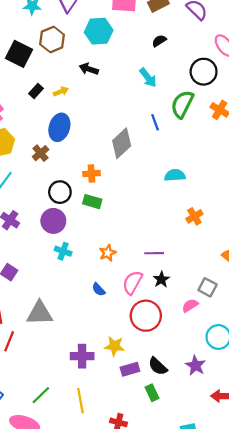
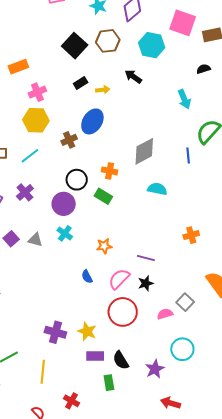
blue line: (155, 122) -> (188, 156), moved
cyan semicircle: (175, 175) -> (157, 189), moved
gray triangle: (40, 313) -> (35, 240), moved, size x0.6

